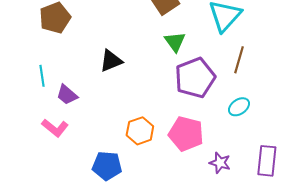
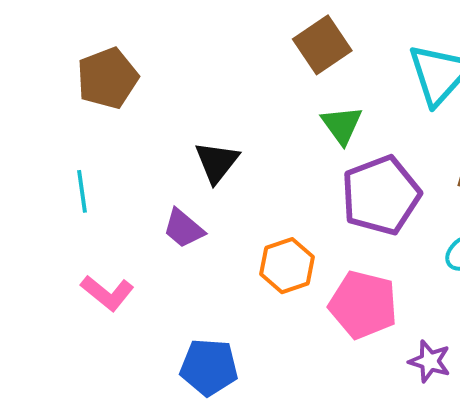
black triangle: (111, 61) -> (217, 162), turned -30
purple trapezoid: (67, 95) -> (184, 228), moved
orange hexagon: (140, 131) -> (287, 266), moved

